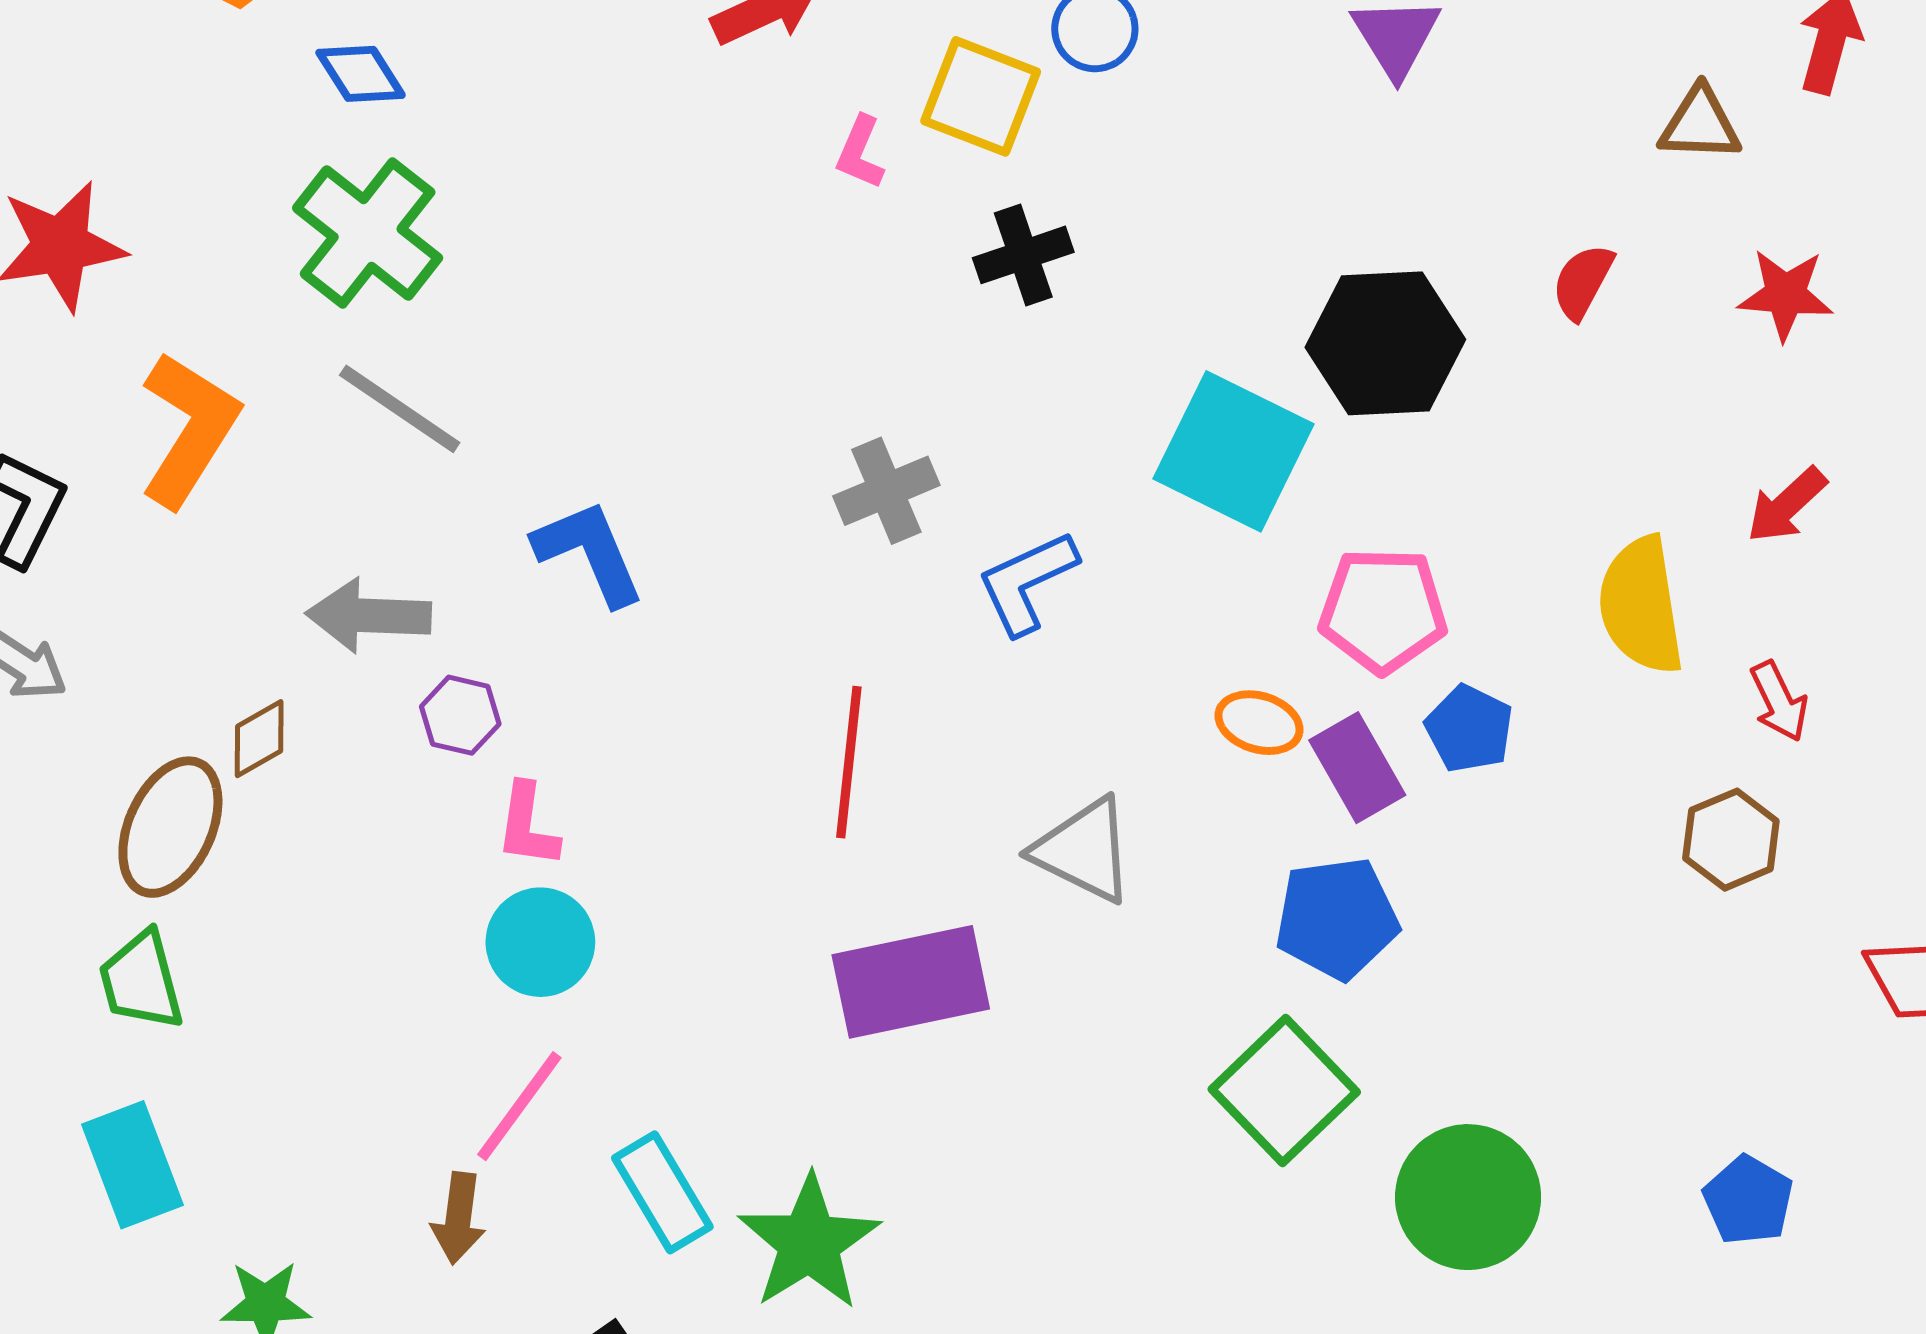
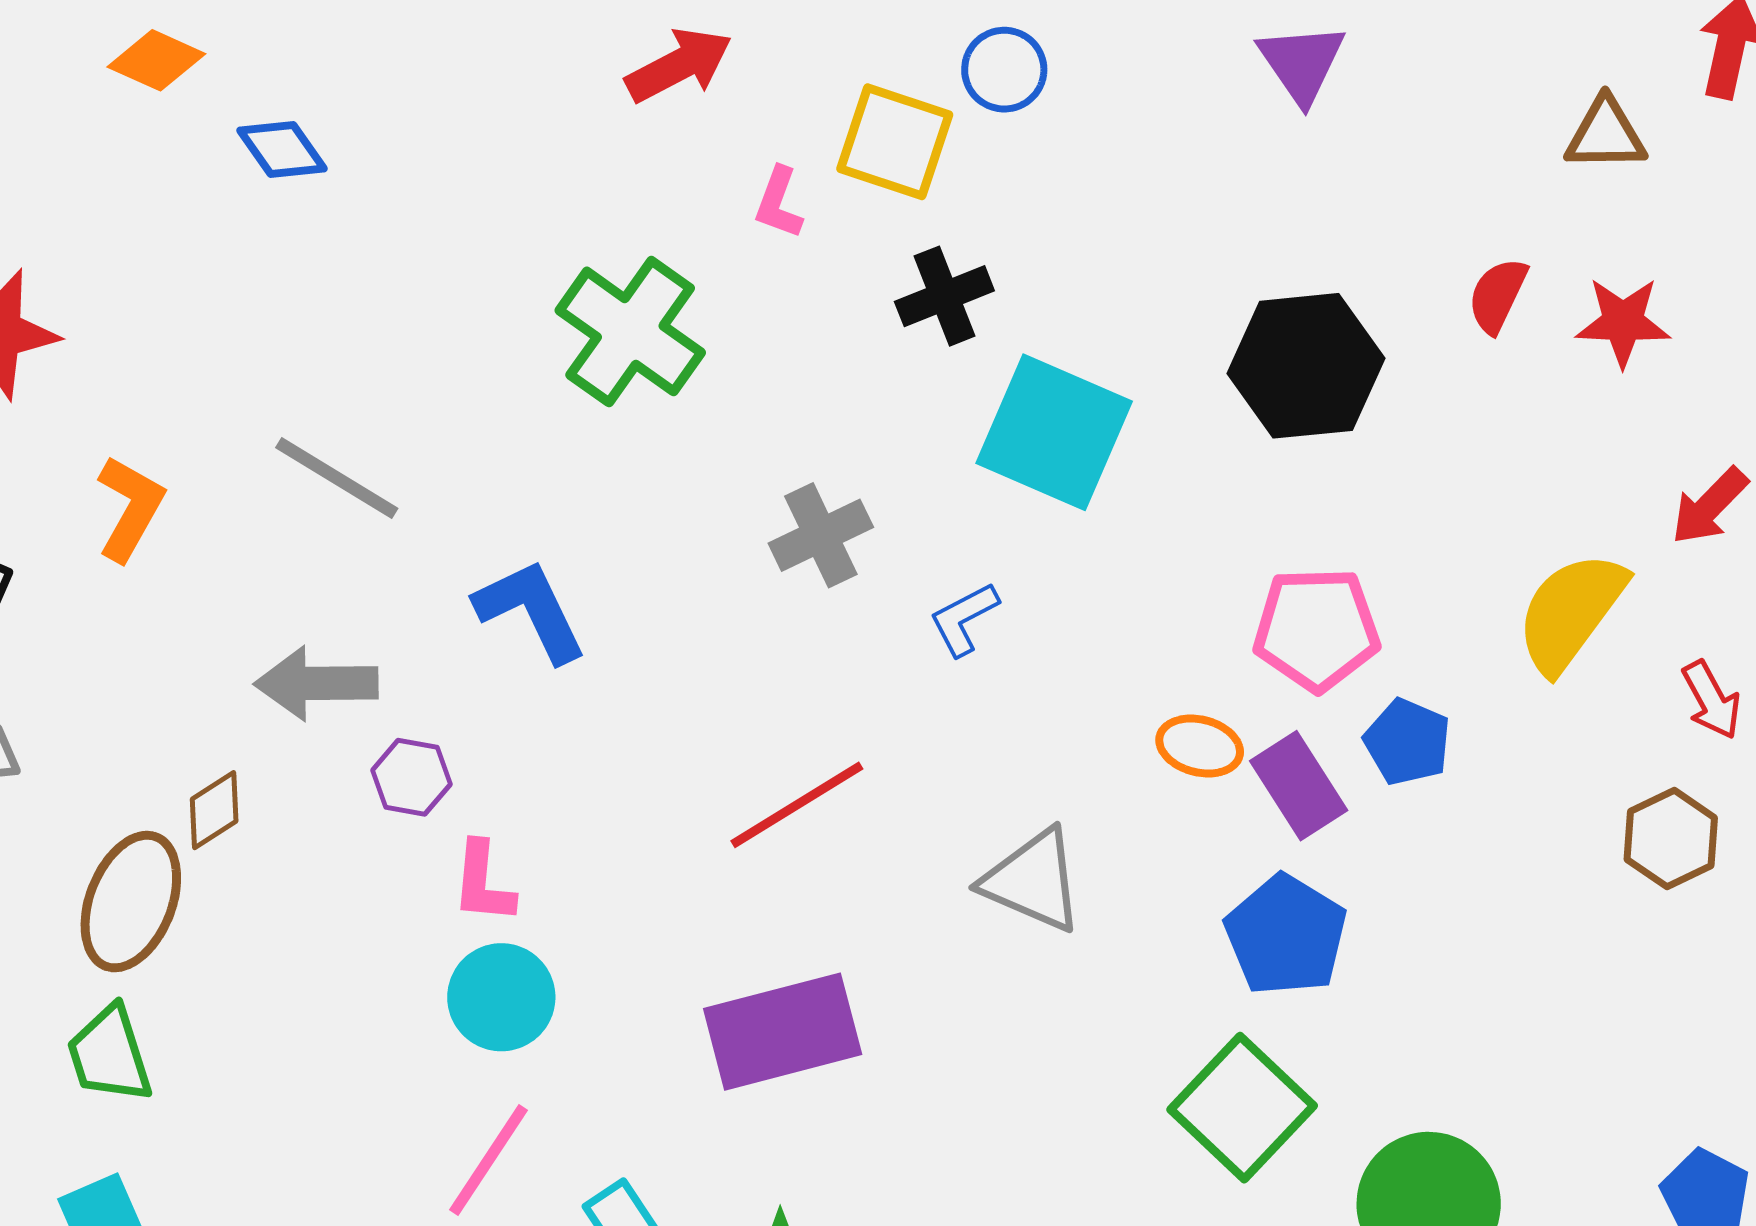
green cross: (368, 233) -> (630, 331), moved
red star: (1786, 295) -> (1623, 322), moved
orange L-shape: (189, 429) -> (130, 508), size x0.7
cyan square: (1234, 451) -> (1054, 432), moved
blue L-shape: (1027, 582) -> (964, 619), size x0.7
yellow semicircle: (1641, 605) -> (1571, 612), turned 48
red line: (849, 762) -> (797, 805), turned 55
blue pentagon: (1337, 918) -> (1286, 935), turned -30
purple rectangle: (911, 982) -> (783, 1032), moved

